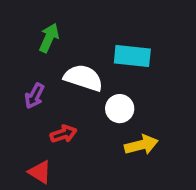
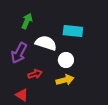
purple arrow: (34, 96) -> (19, 53), size x1.5
yellow arrow: (141, 145) -> (65, 80), moved

